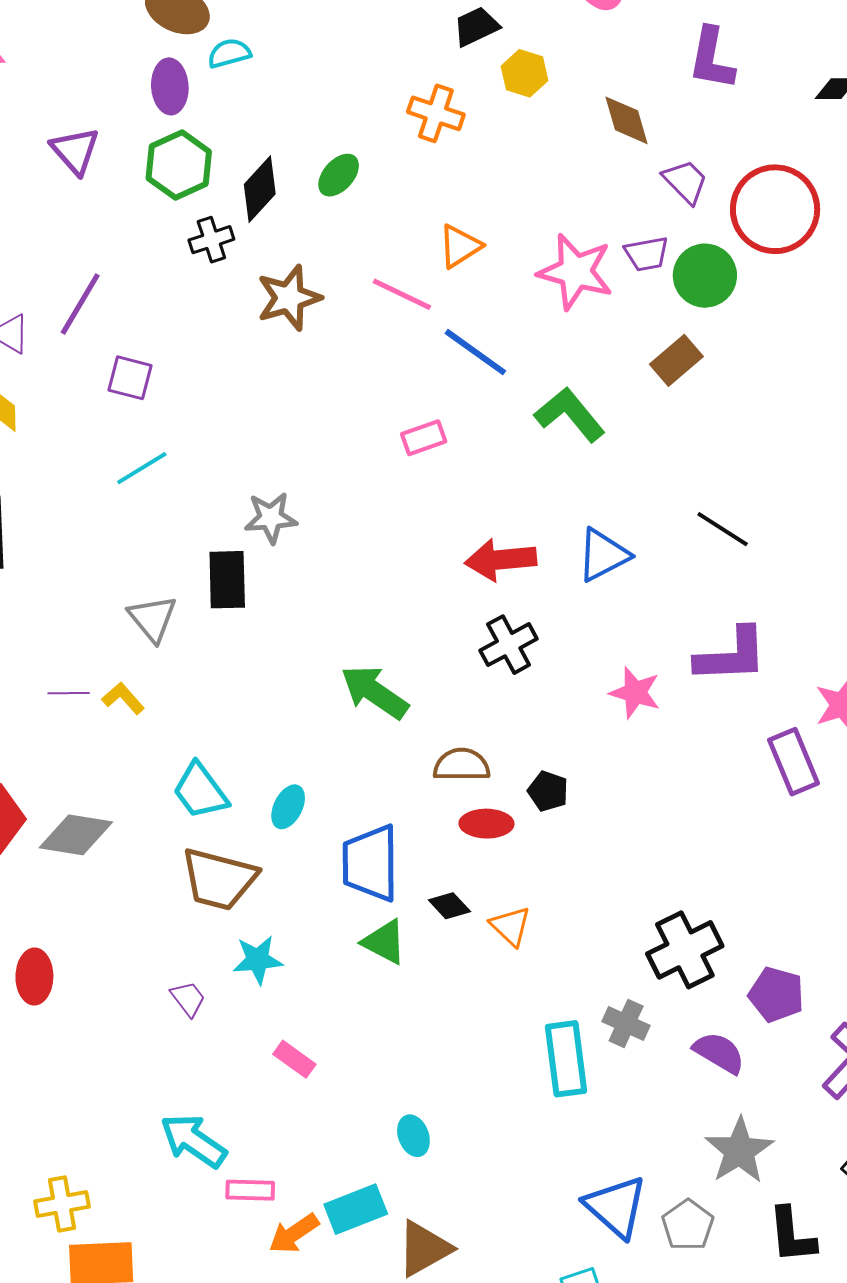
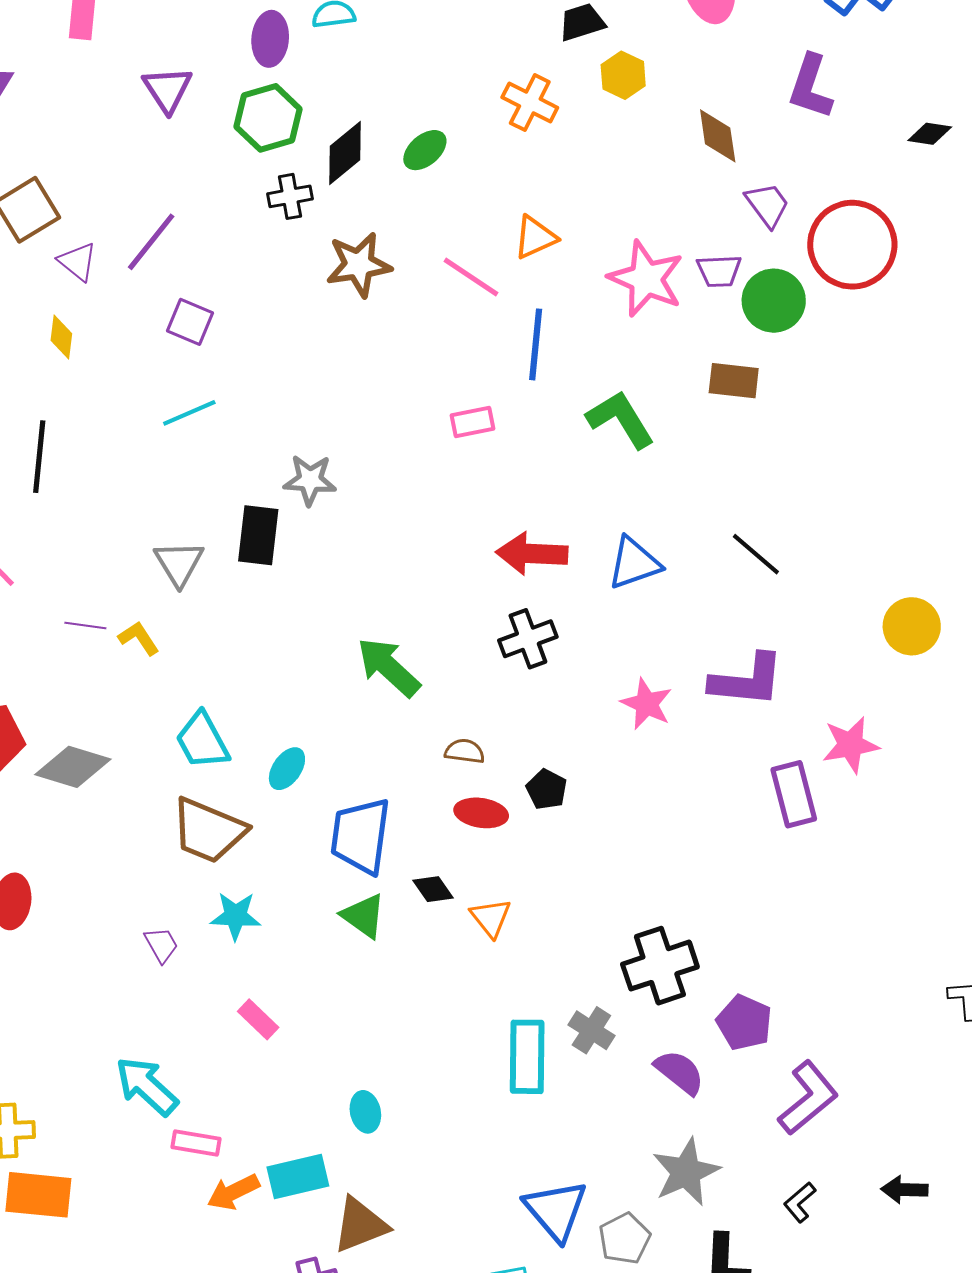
blue line: (475, 352) -> (536, 344), turned 52
brown rectangle: (676, 360) -> (734, 381), turned 39
brown semicircle: (462, 765) -> (465, 751), size x0.7

